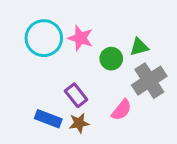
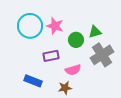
purple rectangle: (76, 95) -> (51, 56), moved, turned -63
pink semicircle: (121, 110) -> (73, 70), moved, turned 35
brown star: (79, 123) -> (65, 88), moved

